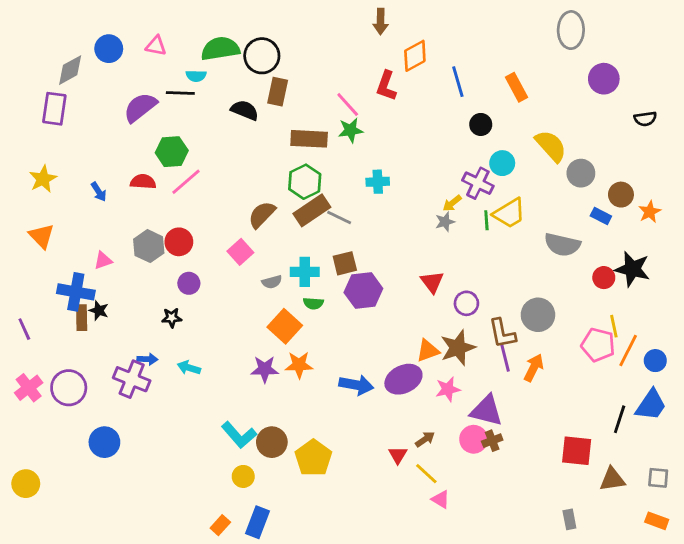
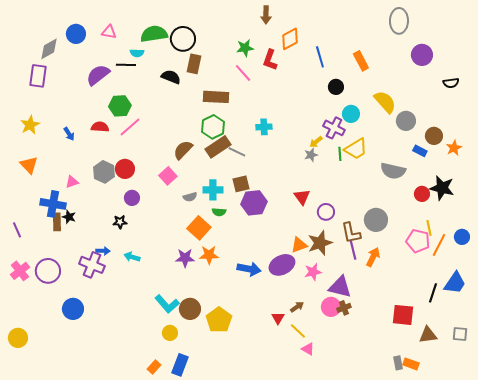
green star: (351, 130) -> (245, 48), moved
blue circle: (655, 361) -> (462, 237), moved
orange rectangle: (657, 521) -> (411, 364), moved

